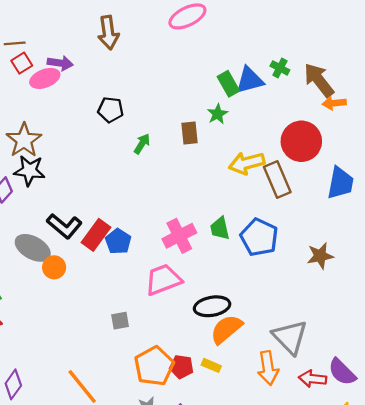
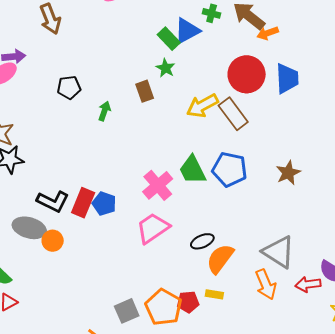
blue trapezoid: (340, 183) -> (287, 78), moved
green trapezoid: (220, 228) -> (192, 170), size x1.4
black ellipse: (212, 306) -> (202, 241), size x0.7
gray square: (120, 321) -> (127, 311), moved, size x1.4

